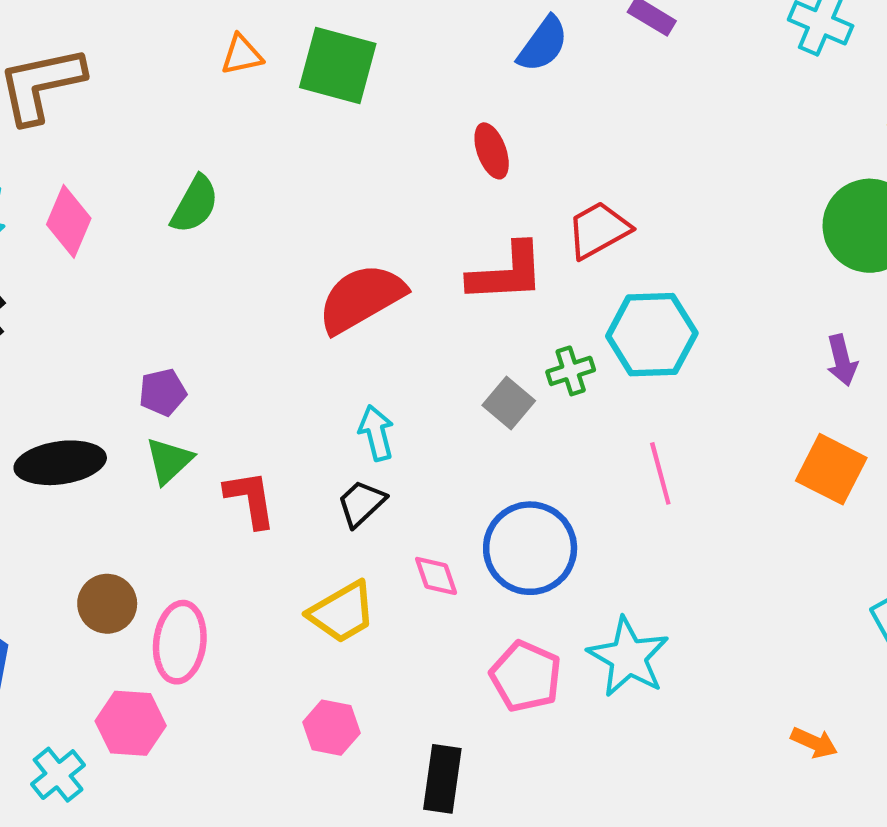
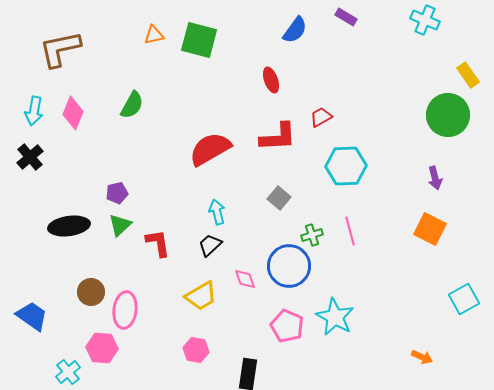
red trapezoid: (598, 230) -> (321, 117), size x0.7
green cross: (571, 371) -> (312, 235), moved

